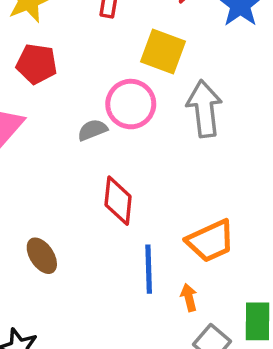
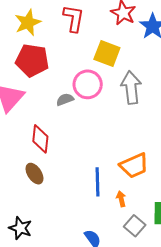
red pentagon: (37, 64) -> (32, 60), size x1.4
red diamond: (118, 201) -> (40, 139), moved

